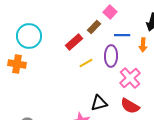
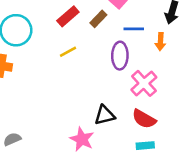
red rectangle: (74, 42) -> (68, 16), moved
yellow line: (86, 63) -> (68, 52), moved

